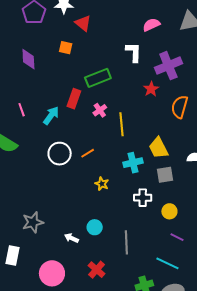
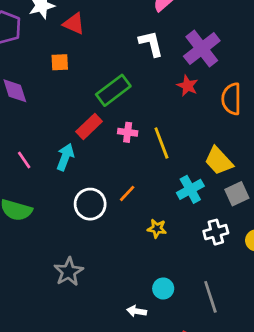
red rectangle: (74, 99) -> (89, 126), turned 42
pink cross: (100, 110) -> (128, 132), turned -32
gray star: (33, 222) -> (69, 272), moved

